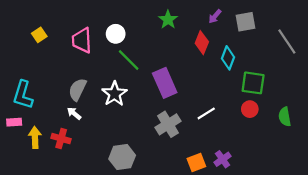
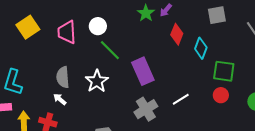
purple arrow: (215, 16) -> (166, 10), moved
yellow square: (39, 35) -> (28, 27), size x1.6
gray semicircle: (77, 89) -> (63, 77), turned -30

